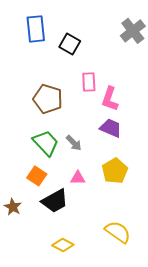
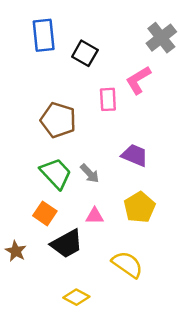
pink L-shape: (110, 99) -> (138, 80), moved, turned 40
yellow semicircle: (118, 232) -> (127, 264), moved

